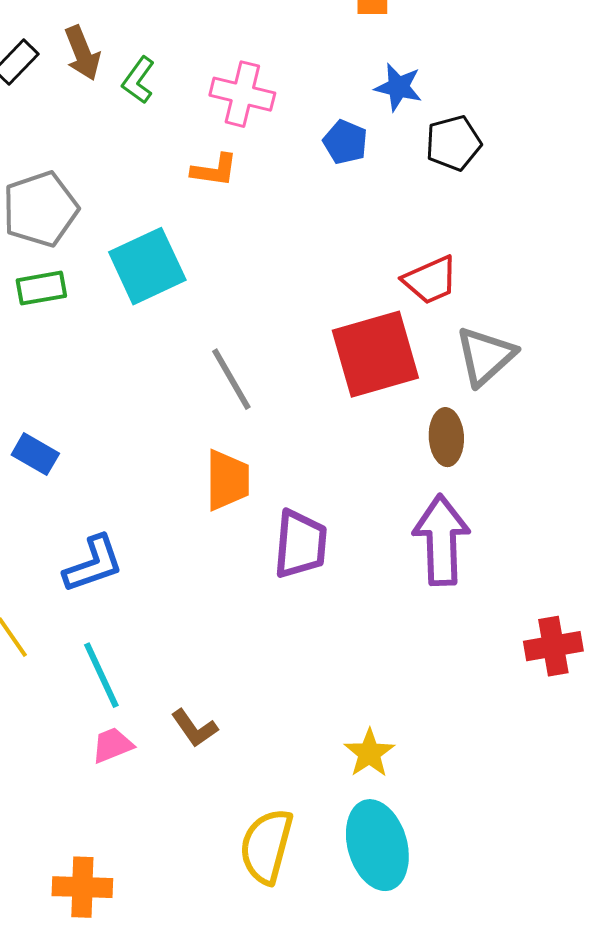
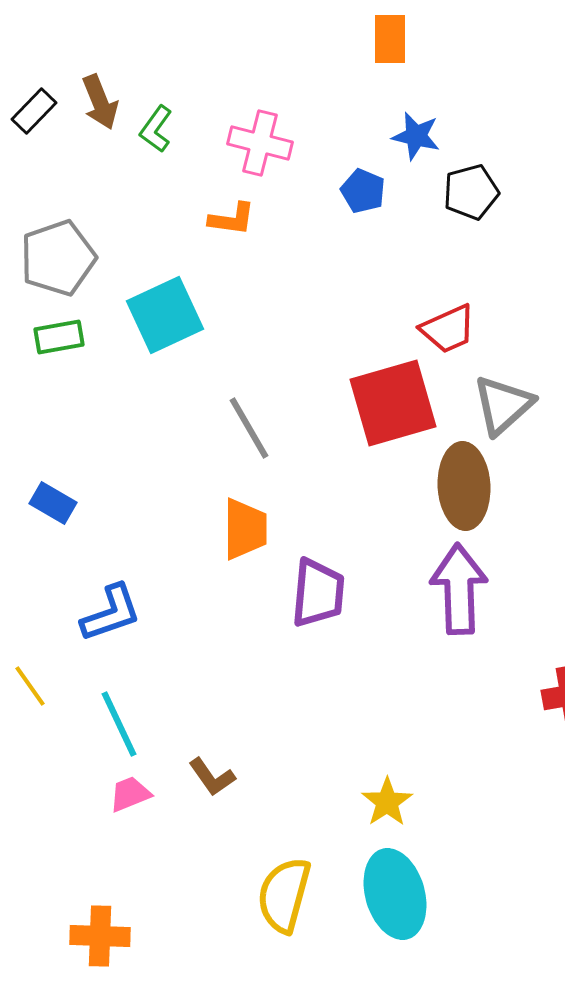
brown ellipse: (446, 437) -> (464, 486), size x1.5

